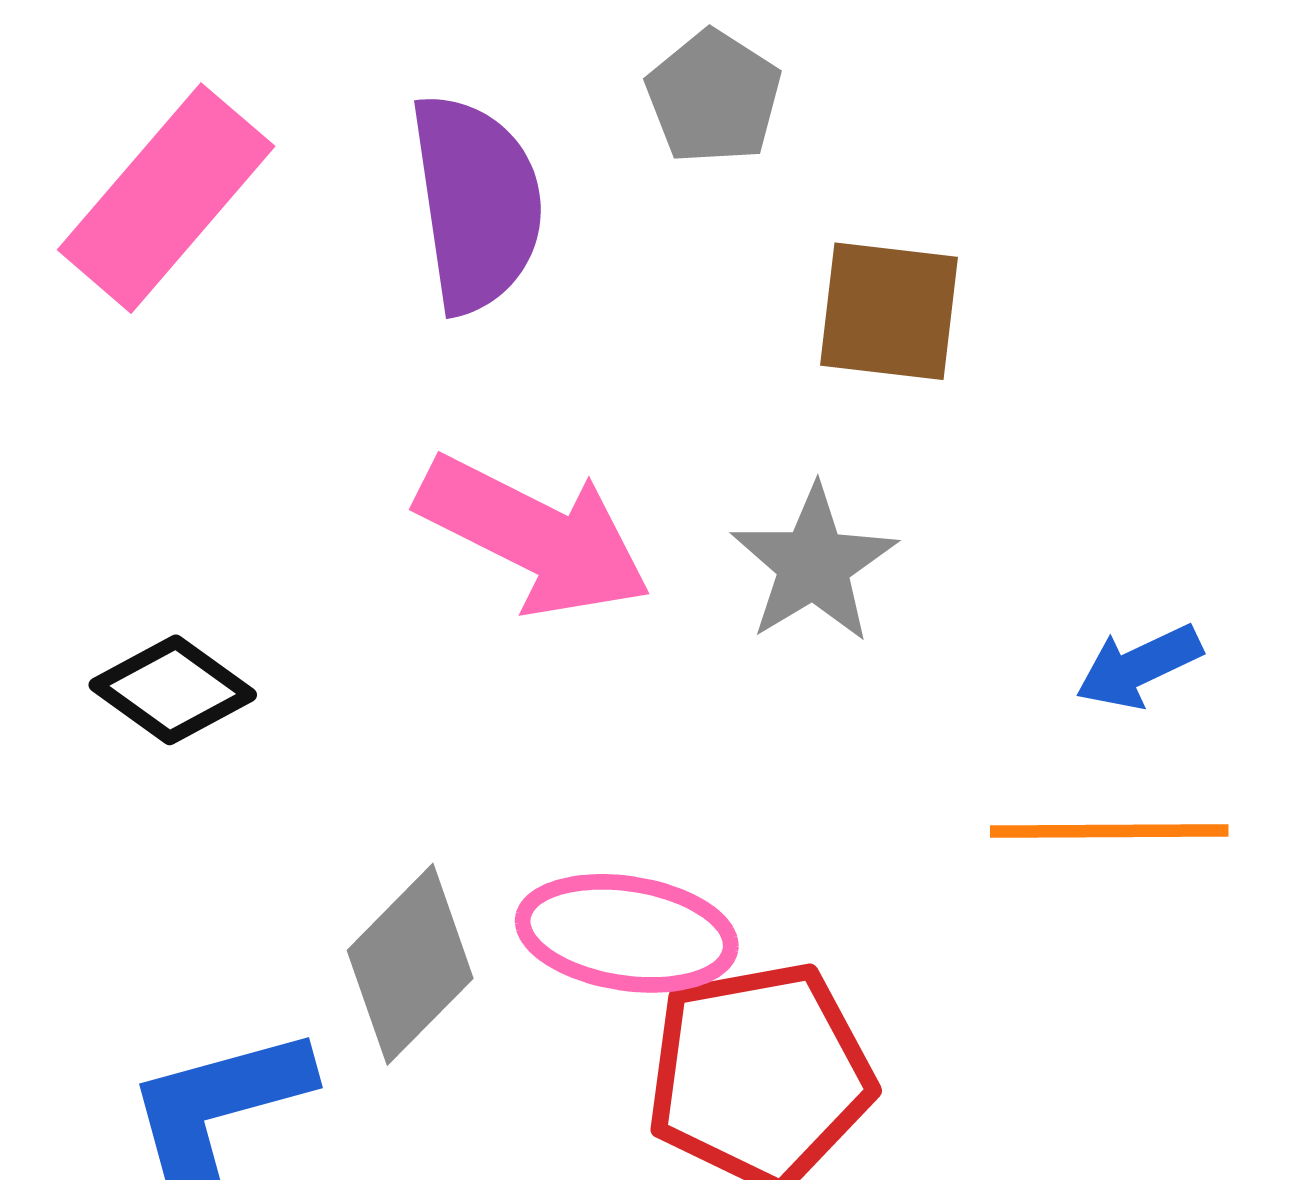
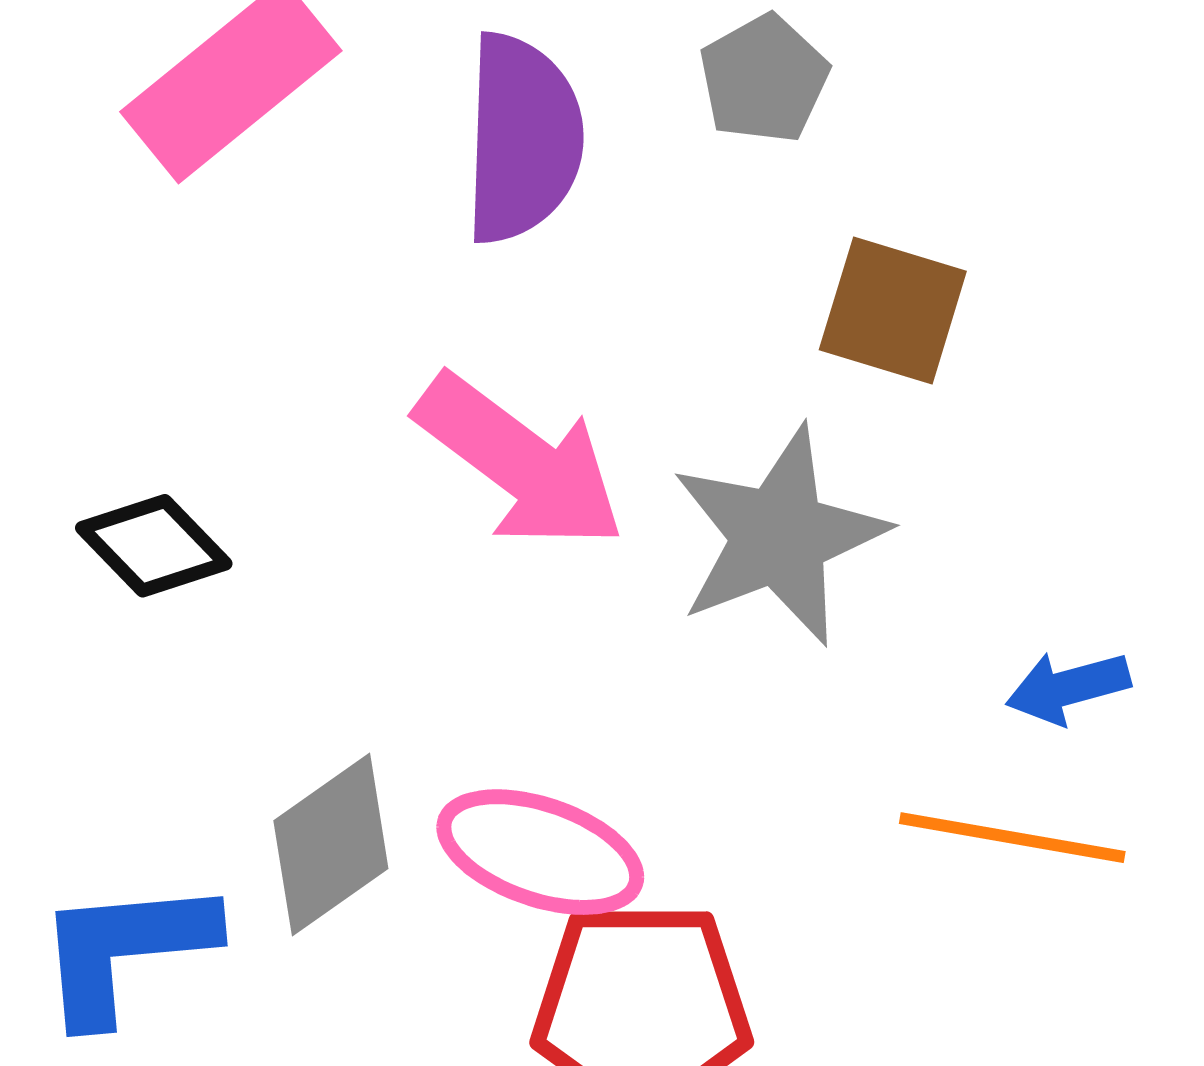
gray star: (814, 564) -> (779, 536), size x1.4

